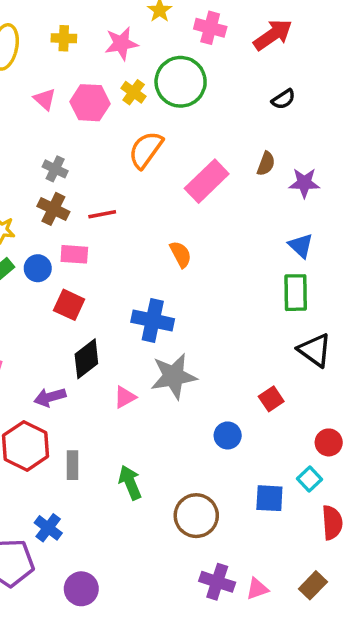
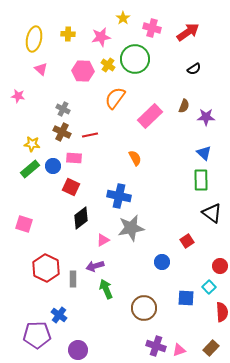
pink triangle: (45, 99) -> (41, 69), moved
purple arrow: (50, 397) -> (95, 266), moved

